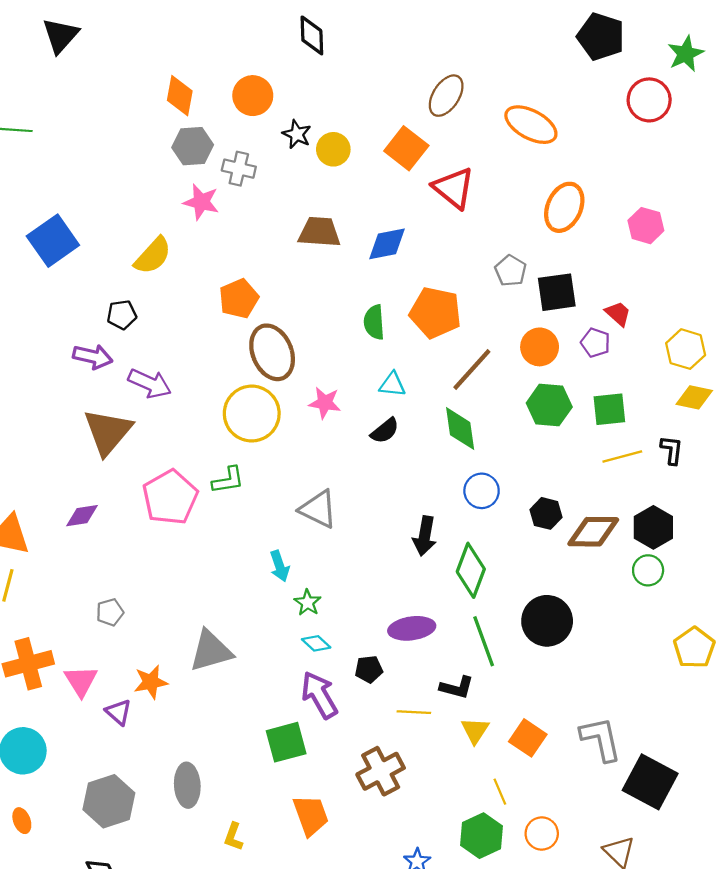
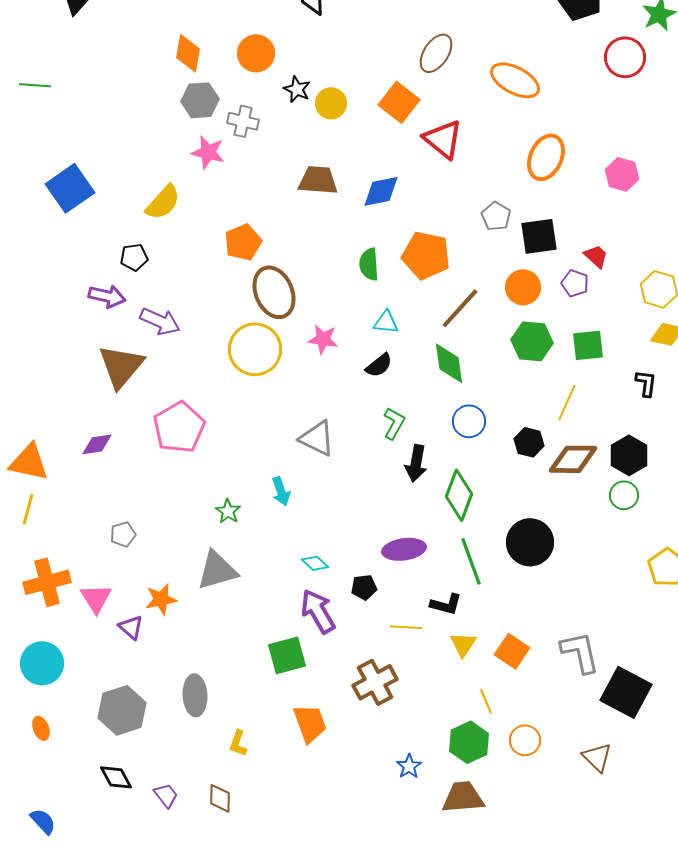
yellow line: (622, 456) -> (567, 402), moved, turned -51
green L-shape: (228, 480) -> (394, 423), moved, turned -52
green star: (308, 603) -> (228, 511), moved

